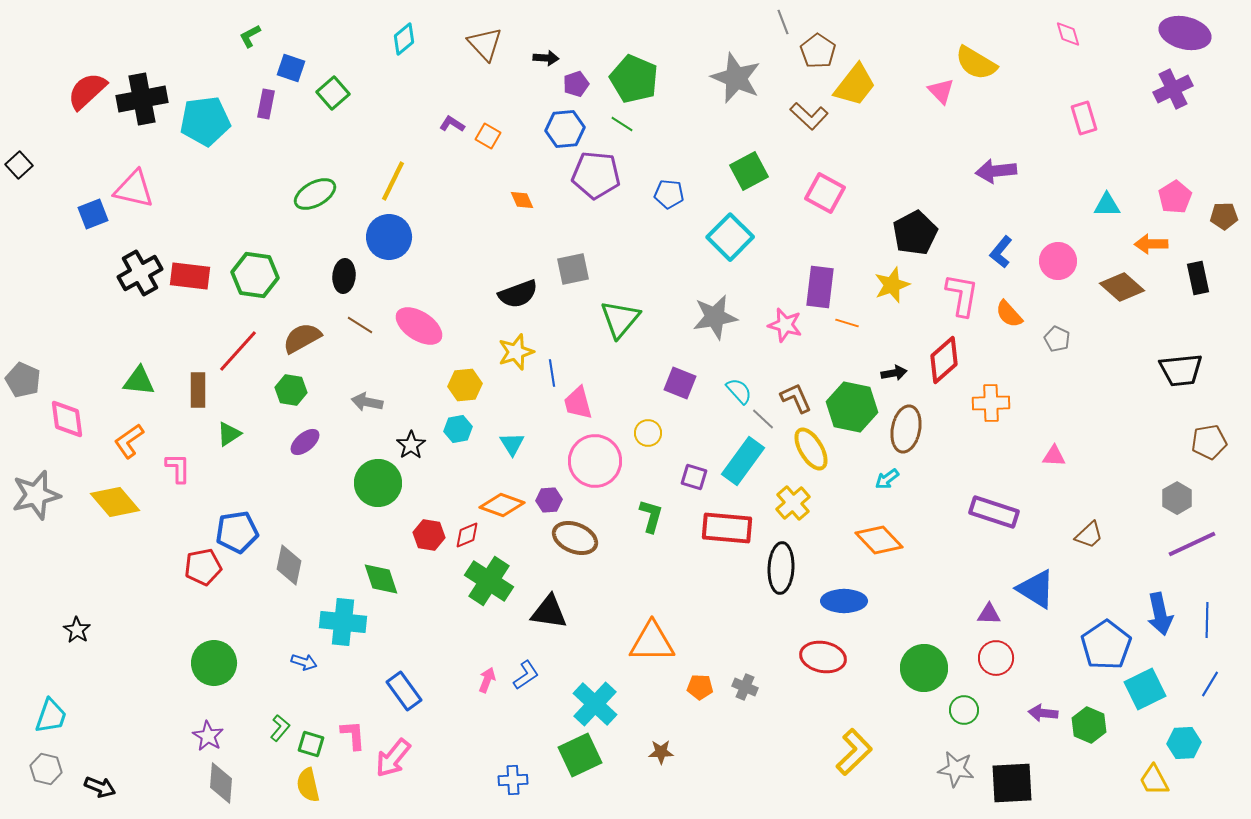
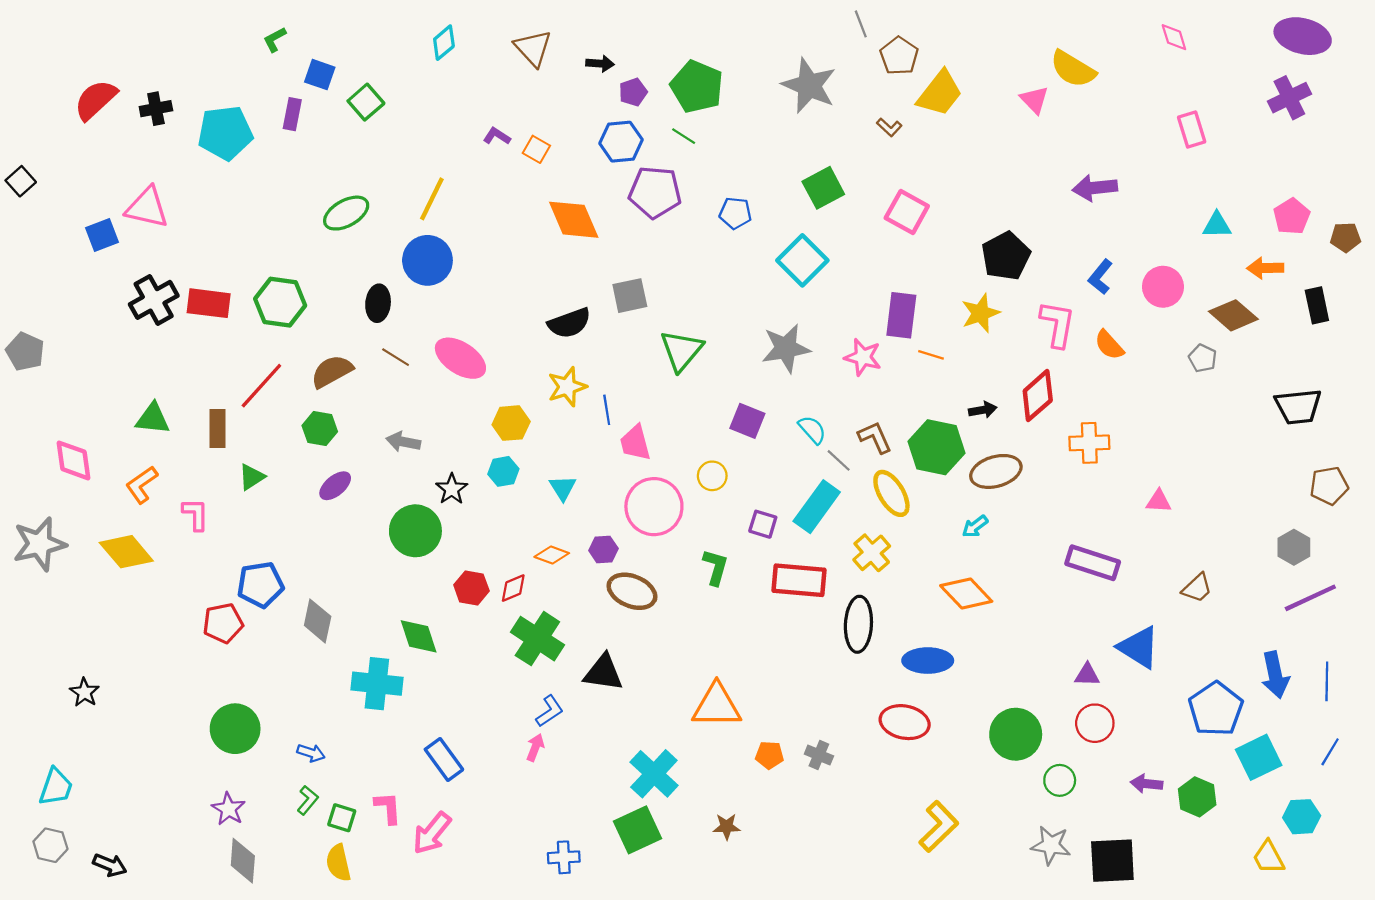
black cross: (142, 99) -> (156, 109), size x0.6
brown L-shape: (809, 116) -> (889, 127), size x0.6
orange diamond: (522, 200) -> (574, 220), size x2.0
gray pentagon: (1057, 339) -> (1203, 358), moved
gray pentagon: (23, 380) -> (25, 352), moved
brown ellipse: (906, 429) -> (996, 471), turned 63
orange diamond: (502, 505) -> (552, 555), size x0.7
blue arrow: (304, 662) -> (311, 753), moved
blue L-shape: (526, 675) -> (550, 711), moved

